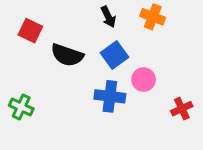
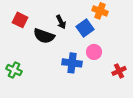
black arrow: (108, 17) -> (61, 22), moved
blue square: (114, 55) -> (85, 28), moved

